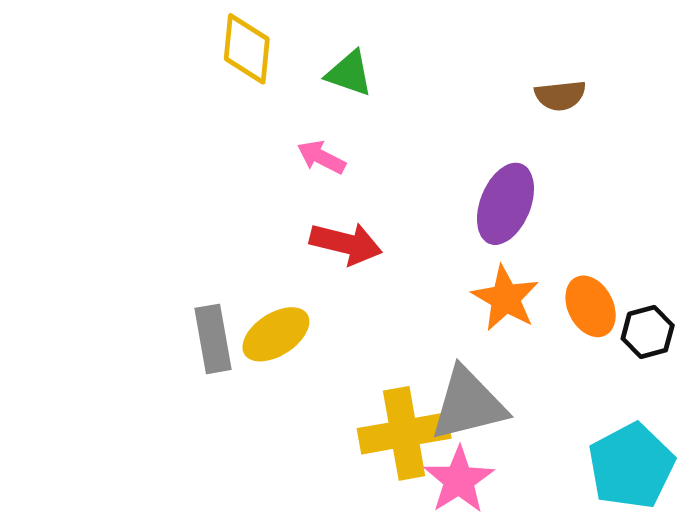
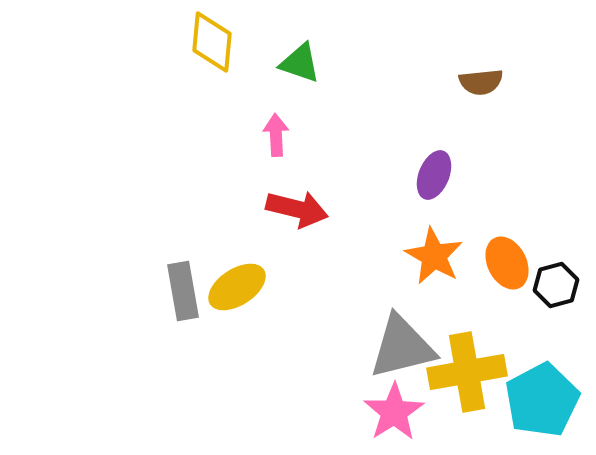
pink arrow: (321, 157) -> (276, 135), turned 60
purple ellipse: (505, 204) -> (434, 175), size x0.7
yellow cross: (404, 433) -> (467, 372), moved

